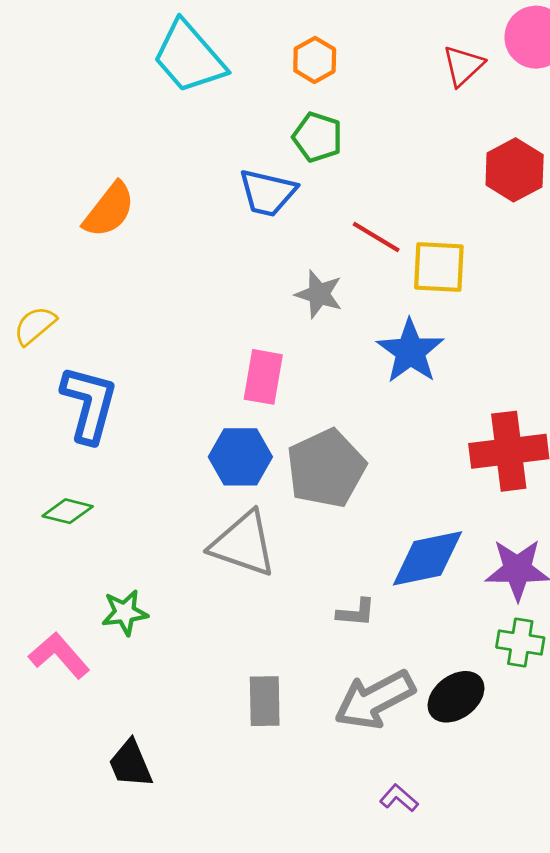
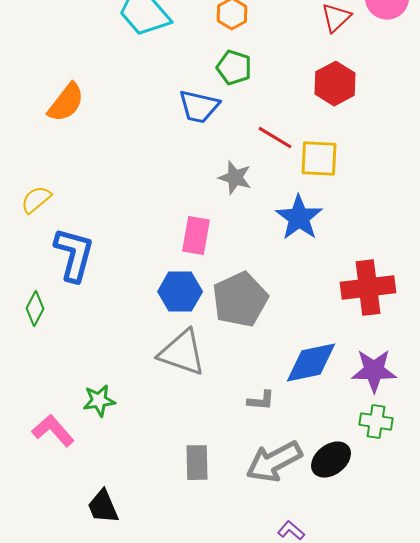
red hexagon: (515, 170) -> (335, 84), moved
orange semicircle: (109, 210) -> (66, 103), moved
green diamond: (68, 511) -> (35, 309), moved, turned -76

